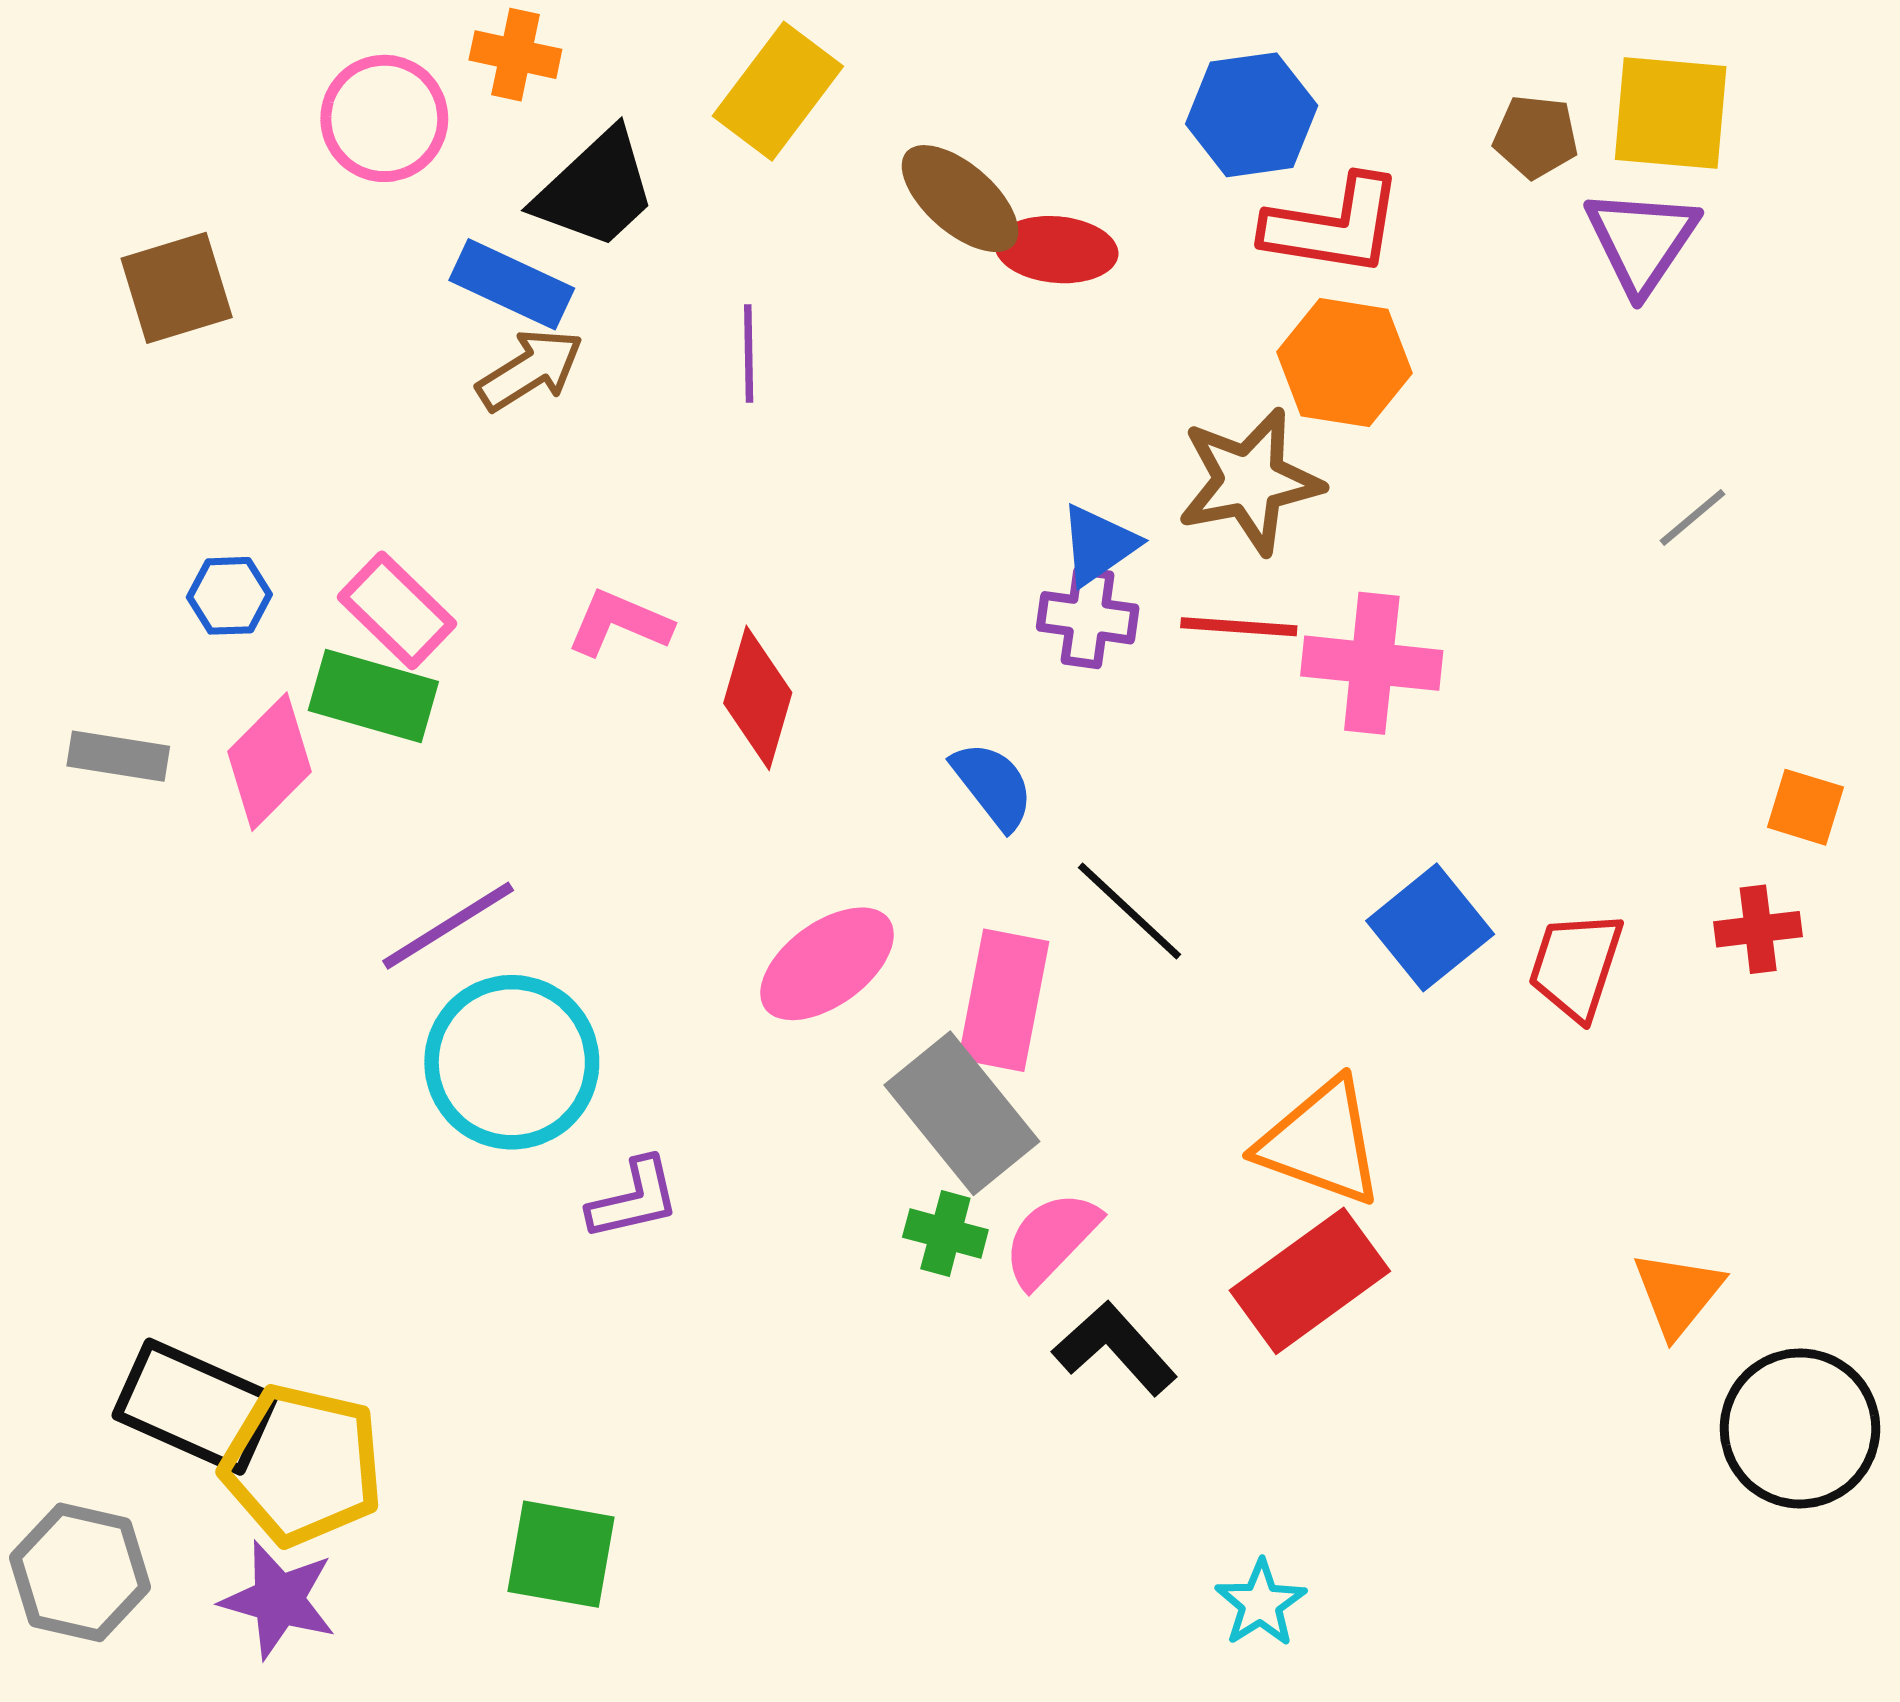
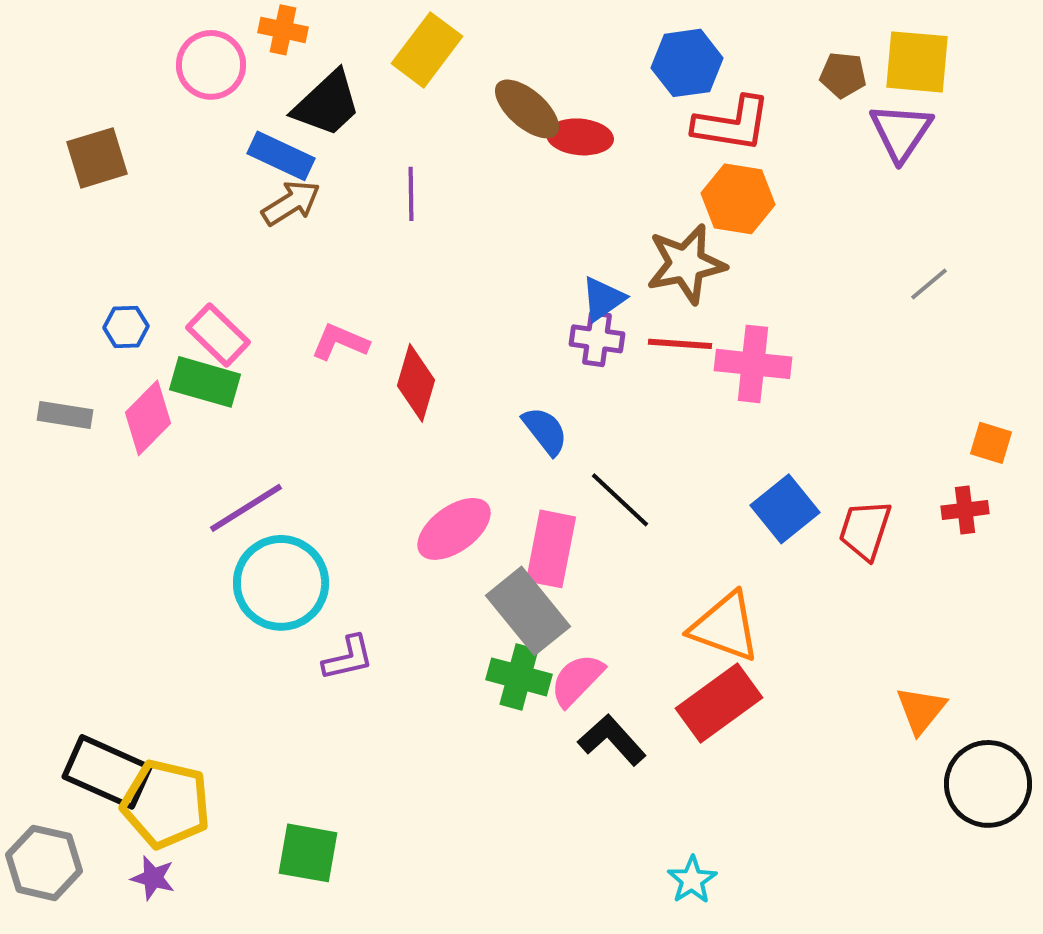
green cross: (945, 1233) -> (519, 677), size x1.4
purple star: (279, 1600) -> (153, 878), size x0.7

